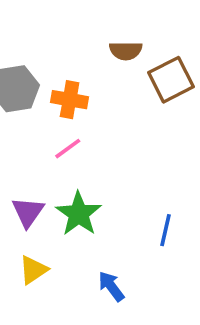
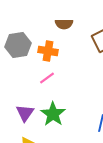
brown semicircle: (126, 51) -> (64, 24), moved

